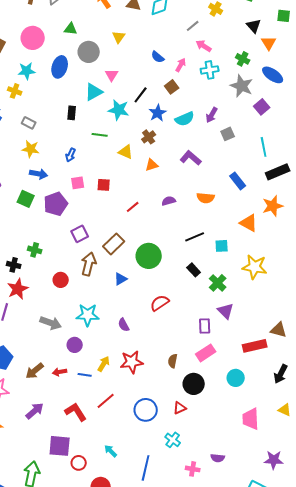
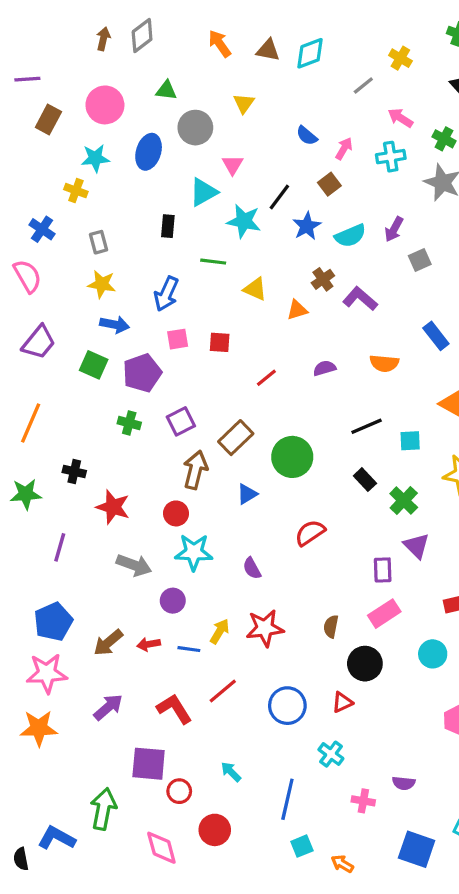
pink arrow: (204, 46) -> (400, 118), moved
gray rectangle: (29, 123) -> (98, 242), turned 48
brown cross: (149, 137) -> (323, 279), moved
blue arrow: (71, 155) -> (166, 294), size x1.5
green cross: (35, 250) -> (129, 423), moved
red circle: (61, 280) -> (176, 513), moved
red star: (18, 289) -> (113, 507), moved, turned -30

